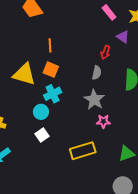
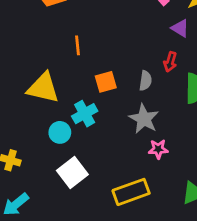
red arrow: (106, 52) -> (170, 62), moved
orange square: (51, 70) -> (106, 82), moved, turned -35
cyan circle: (41, 112) -> (60, 132), moved
white square: (42, 135) -> (72, 173), size x1.5

